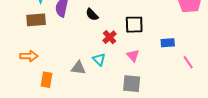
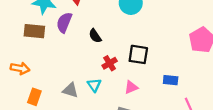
pink triangle: (133, 56) -> (131, 87), turned 40

